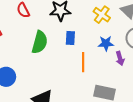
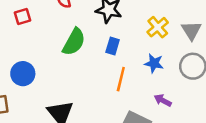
purple arrow: (120, 58) -> (163, 100), moved, turned 120

